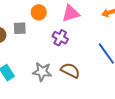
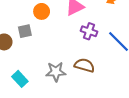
purple cross: (60, 38) -> (89, 31), moved

